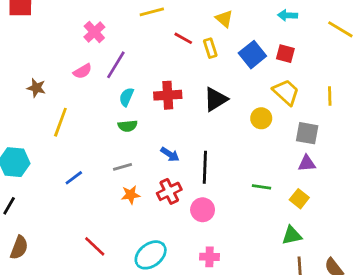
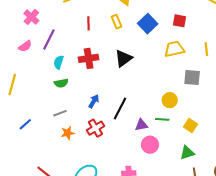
red line: (183, 38) -> (89, 23), moved, turned 64
red square: (285, 54) -> (180, 21), moved
yellow trapezoid: (286, 92) -> (174, 49), turned -50
yellow circle: (261, 118) -> (170, 100), moved
blue arrow: (170, 154) -> (94, 101), turned -88
purple triangle: (307, 163) -> (141, 125), moved
black line: (205, 167) -> (120, 109), turned 30
pink circle: (203, 210) -> (150, 145), moved

